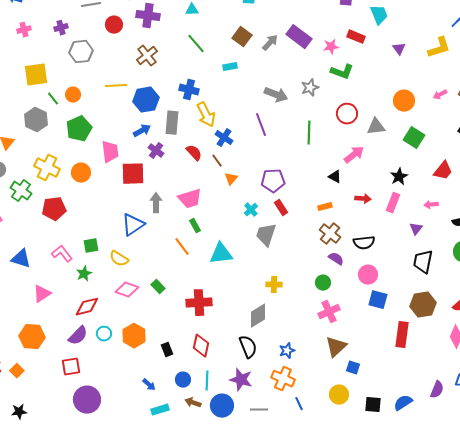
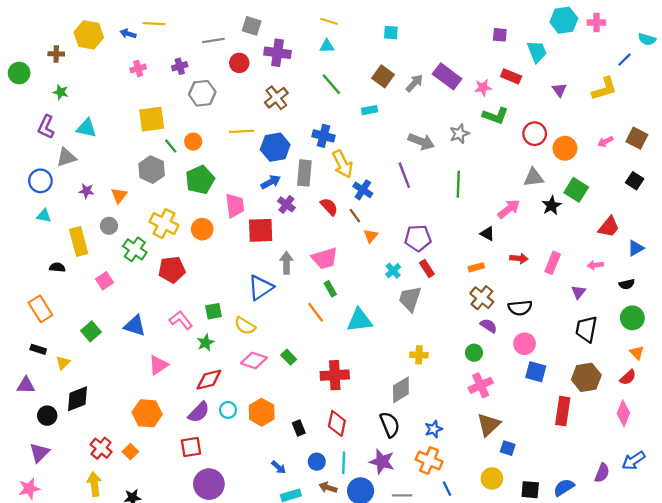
red circle: (347, 114) -> (535, 134), moved
black star: (399, 177) -> (551, 206), moved

